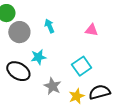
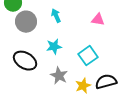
cyan star: (38, 57) -> (54, 47), moved

